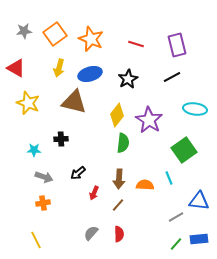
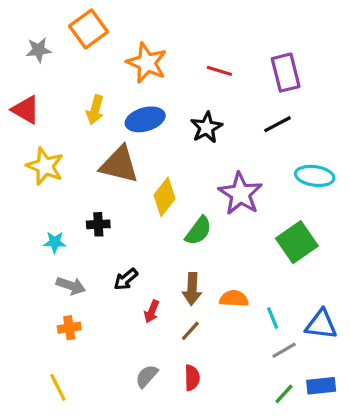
orange square: (55, 34) -> (89, 29), moved
yellow diamond: (117, 115) -> (165, 197), moved
green semicircle: (123, 143) -> (198, 231), turned 30
cyan line: (169, 178) -> (273, 318), moved

